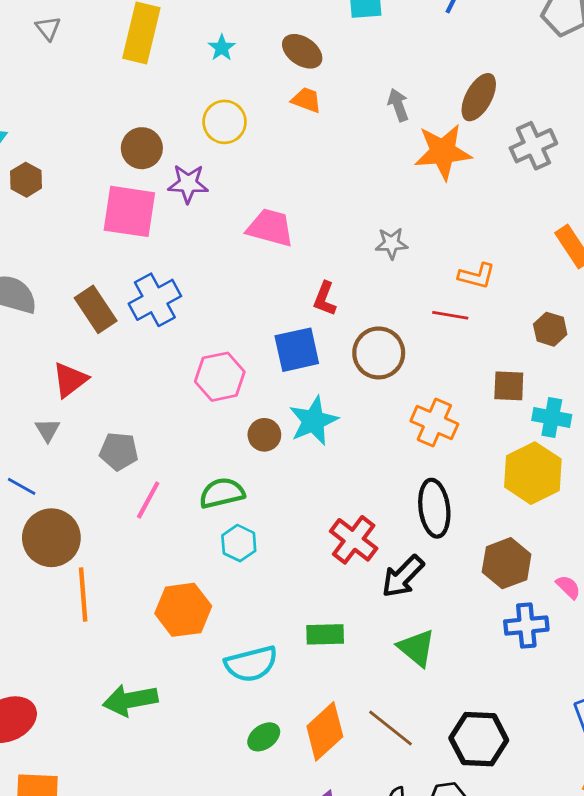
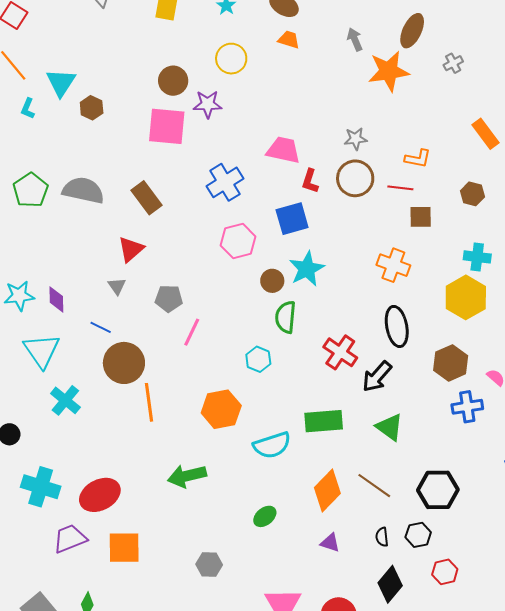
gray cross: (533, 146) -> (453, 63), size x0.6
pink trapezoid: (270, 228) -> (283, 150), moved
blue cross: (155, 300) -> (225, 182), moved
brown circle: (379, 353) -> (355, 178), moved
brown square: (509, 386) -> (421, 217), moved
green semicircle: (222, 493) -> (286, 317), moved, turned -68
green rectangle: (325, 634) -> (324, 421), size x1.4
green ellipse: (264, 737) -> (265, 516), moved

